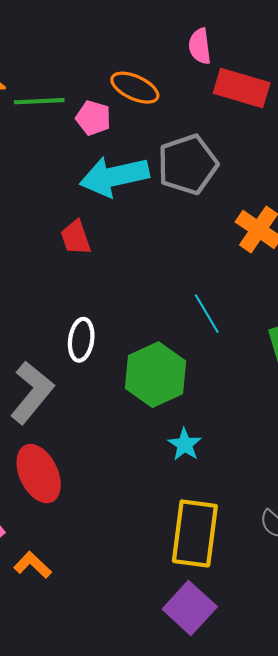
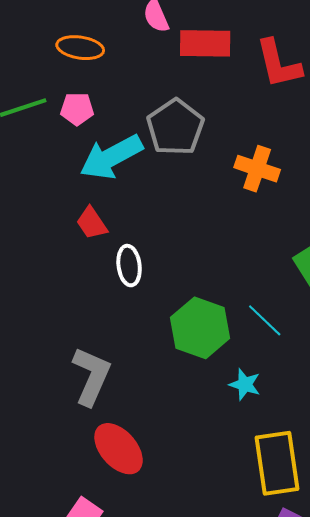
orange ellipse: (135, 88) -> (80, 48), moved
cyan line: (207, 314) -> (265, 320), moved
white ellipse: (81, 340) -> (129, 266), moved

